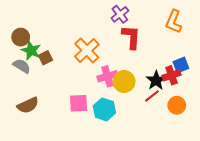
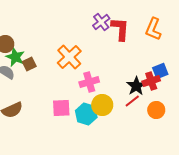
red L-shape: (131, 37) -> (120, 29), moved
yellow circle: (124, 81) -> (102, 105), moved

